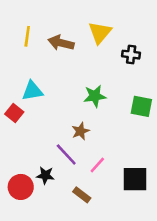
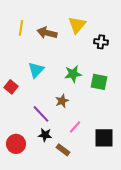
cyan triangle: (32, 91) -> (36, 70), moved, turned -36
green square: (141, 106) -> (99, 82), moved
purple line: (66, 155) -> (41, 114), moved
black star: (45, 175) -> (45, 135), moved

